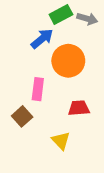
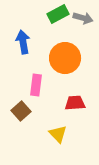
blue arrow: (42, 39) -> (23, 42), moved, turned -60

